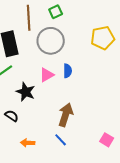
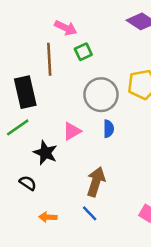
gray circle: (51, 41) -> (101, 95), moved
blue semicircle: (68, 71) -> (109, 129), moved

